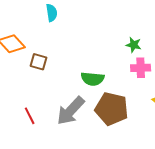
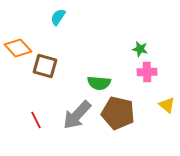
cyan semicircle: (52, 13) -> (58, 17), turned -138
brown square: (39, 62) -> (45, 66), size x1.4

